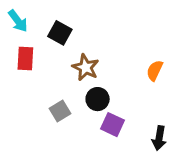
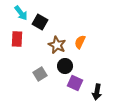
cyan arrow: (18, 21) -> (21, 13), moved
orange semicircle: (155, 70) -> (80, 42), moved
black arrow: (159, 138) -> (97, 92), moved

